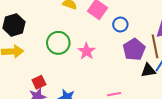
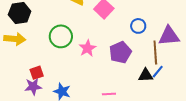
blue circle: (120, 24) -> (138, 26), moved
purple pentagon: (134, 50) -> (120, 52), moved

